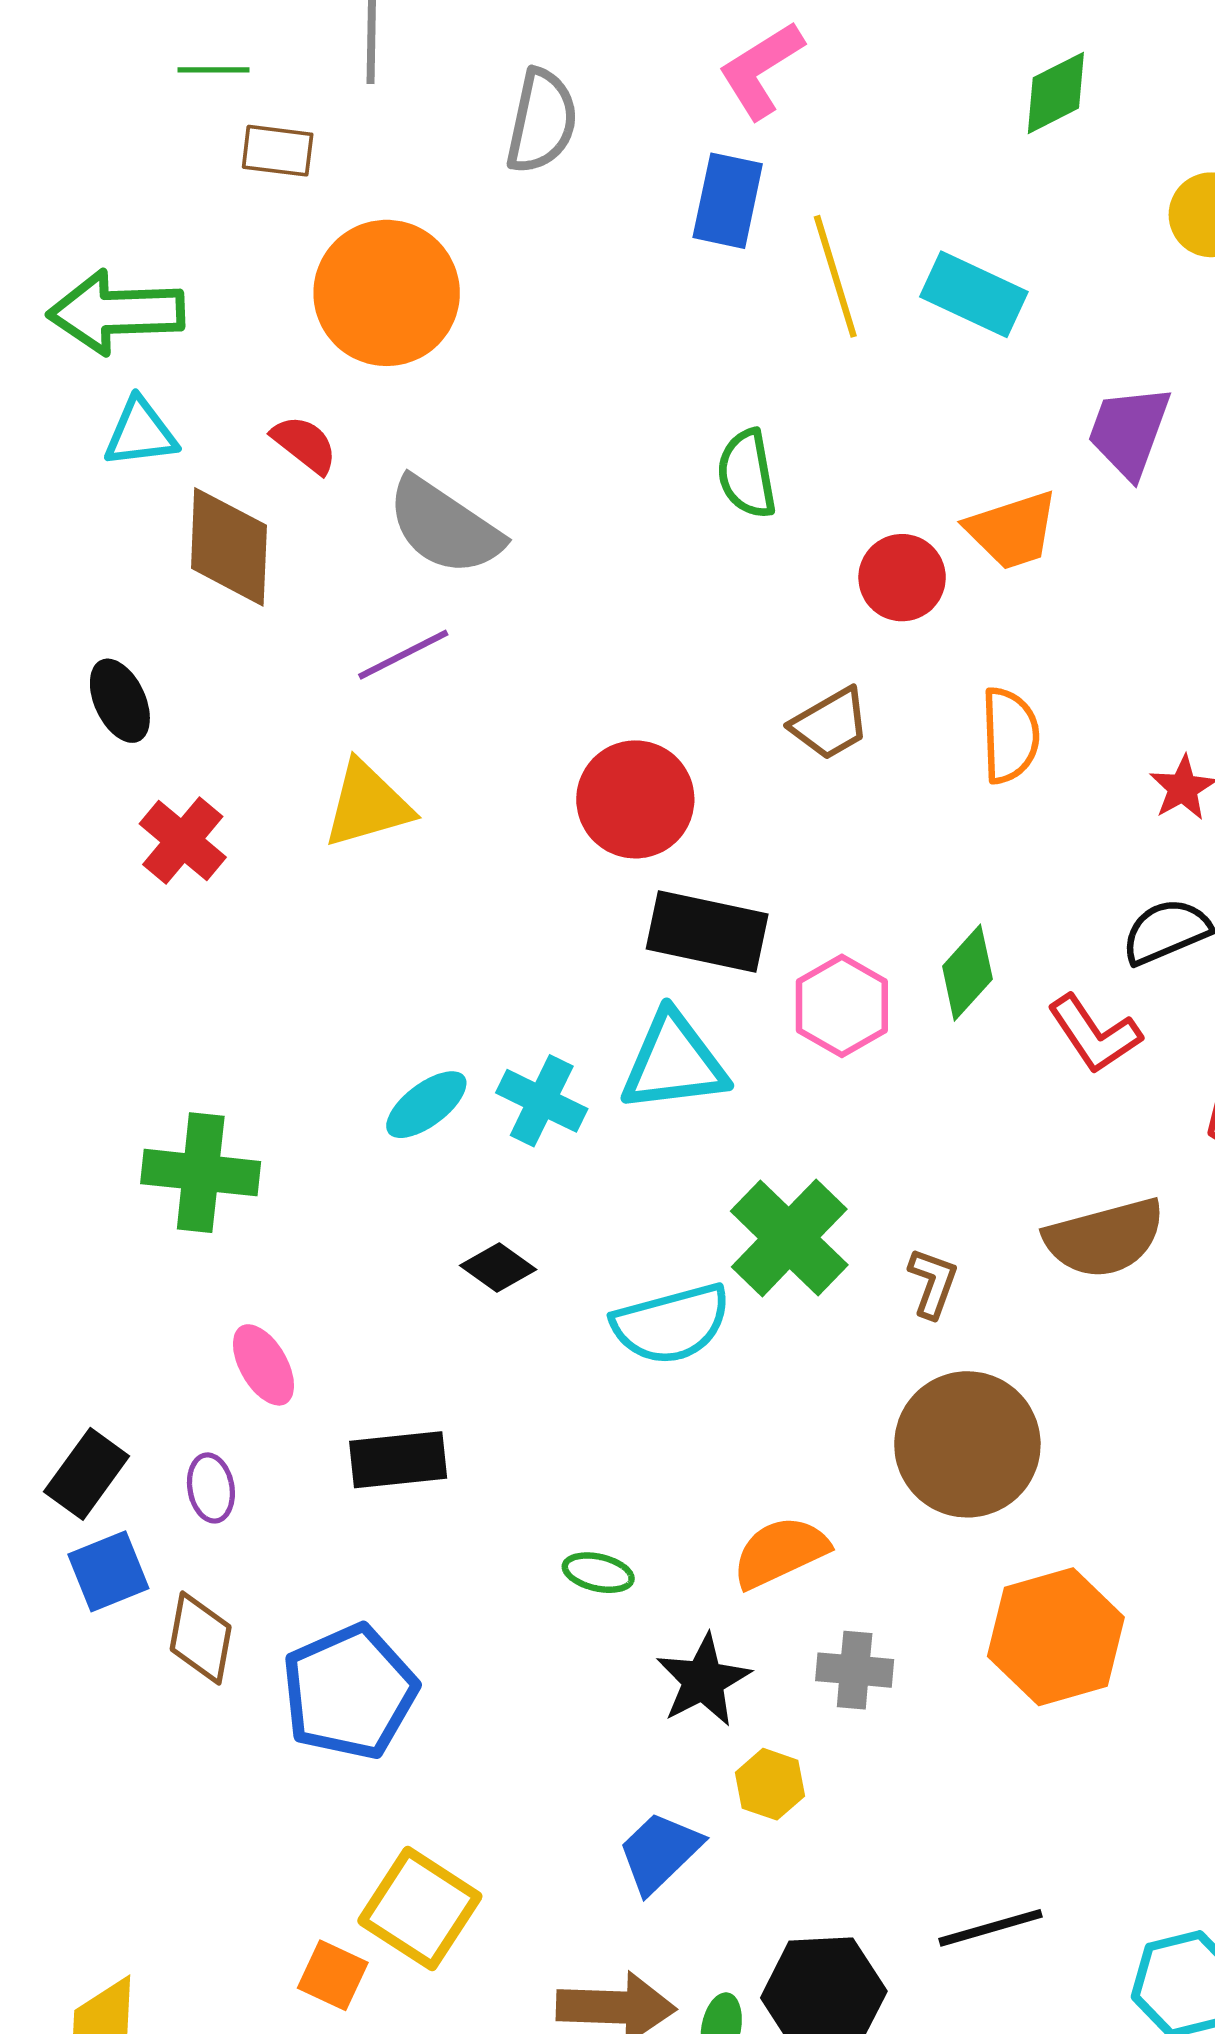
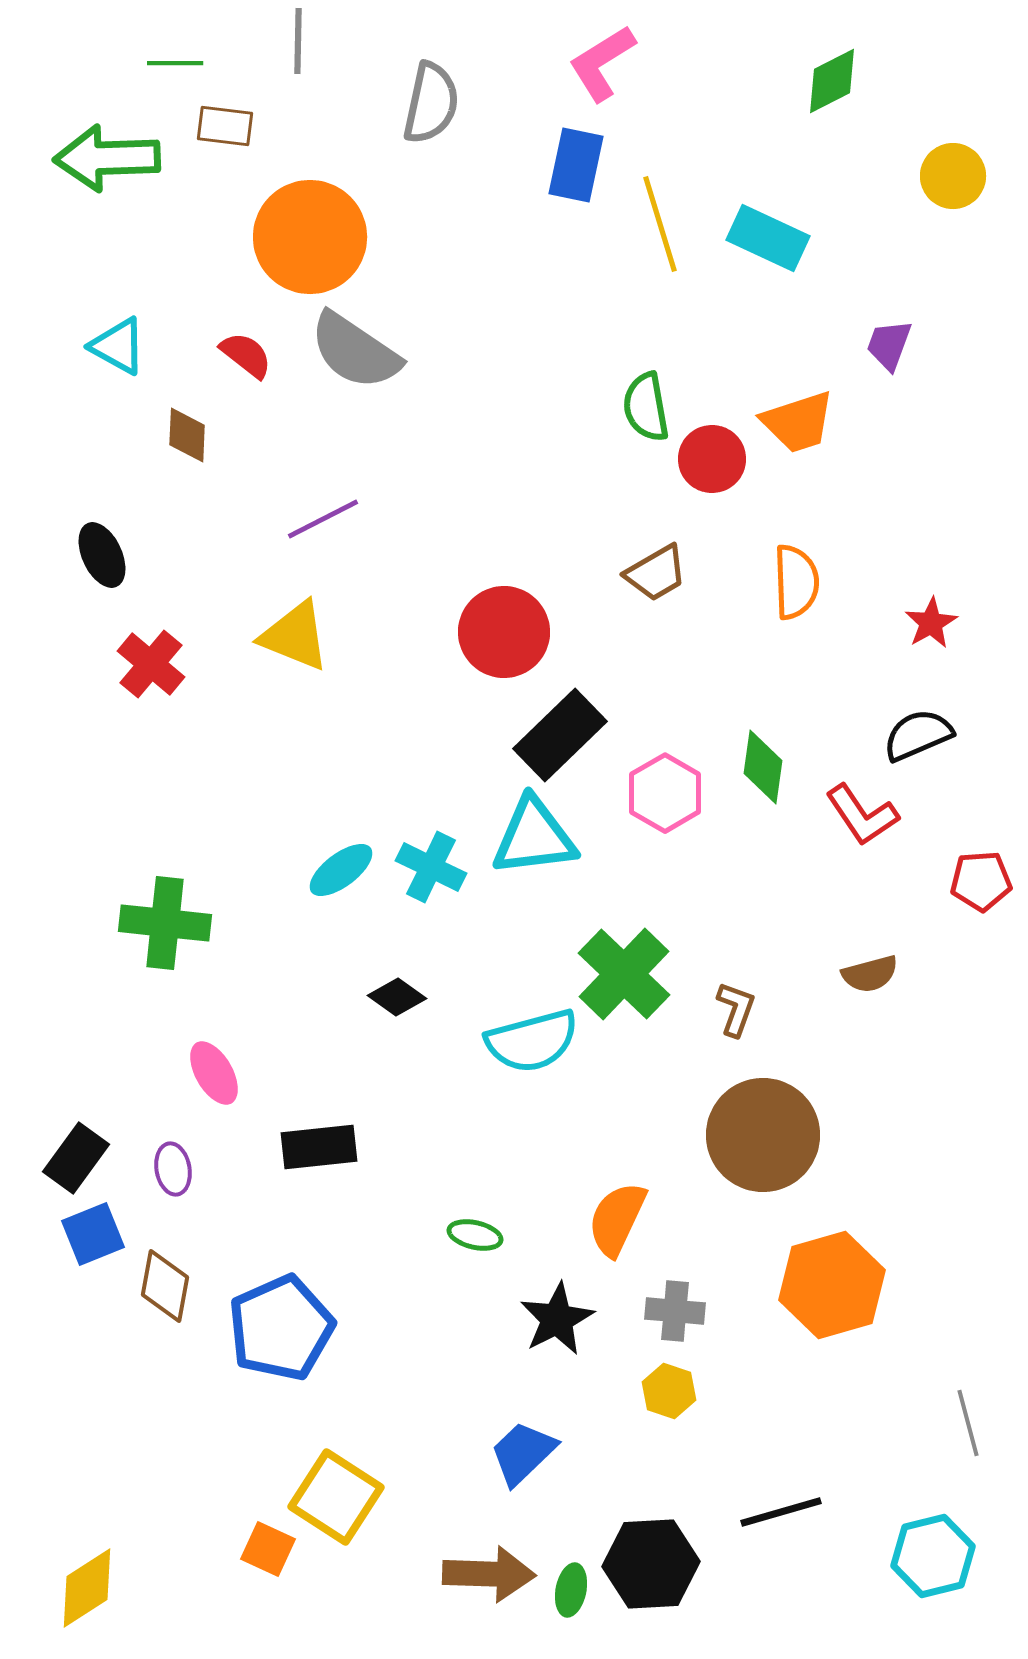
green arrow: (116, 312) -> (107, 158), moved
purple trapezoid: (1129, 431) -> (889, 345), size x0.7
cyan triangle: (140, 433) -> (118, 346), turned 36
green semicircle: (747, 474) -> (646, 407), moved
gray semicircle: (444, 526) -> (355, 351), moved
brown diamond: (229, 547) -> (187, 435), size x0.6
yellow triangle: (367, 805) -> (295, 636), turned 38
black rectangle: (707, 932) -> (560, 735), turned -56
green diamond: (967, 973) -> (763, 767), turned -34
brown semicircle: (1105, 1238) -> (870, 974), size x0.6
orange semicircle: (780, 1552) -> (617, 1219), turned -40
yellow hexagon: (770, 1784) -> (669, 1391), moved

